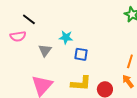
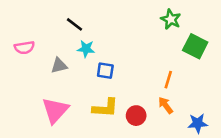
black line: (29, 19) -> (74, 24), moved
gray triangle: (45, 50) -> (59, 65), turned 40

